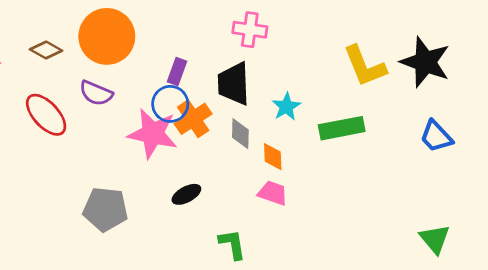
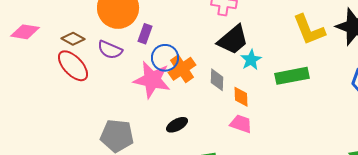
brown diamond: (46, 50) -> (73, 39), moved
purple rectangle: (177, 72) -> (145, 34), moved
black trapezoid: (234, 84) -> (233, 40), moved, turned -128

